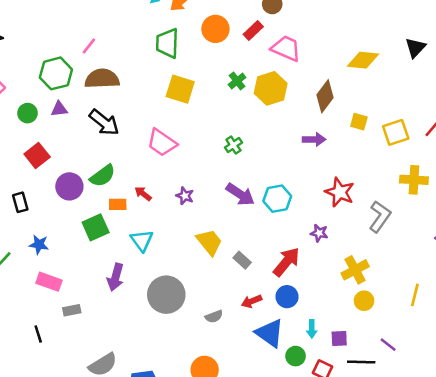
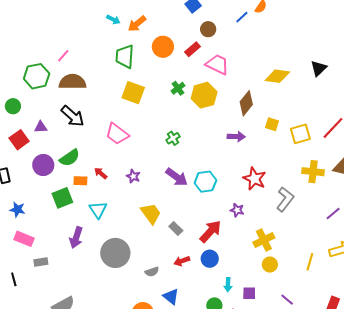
purple triangle: (59, 109) -> (41, 127), moved
blue triangle: (270, 333) -> (171, 297), moved, size x0.7

